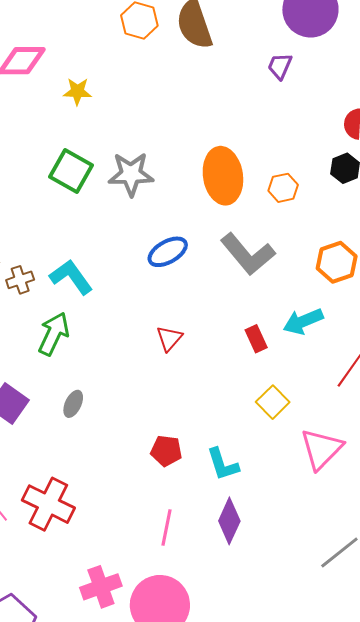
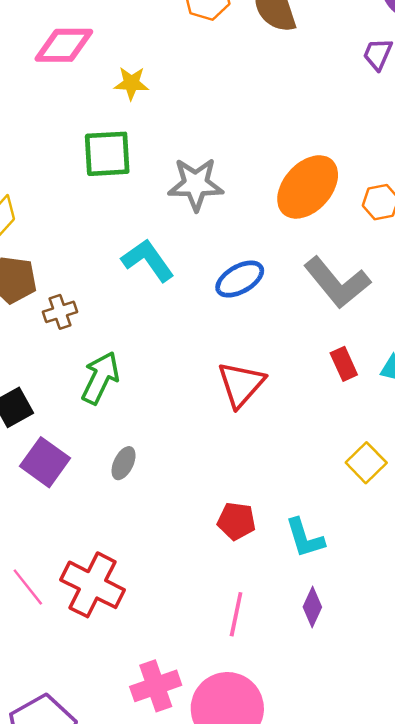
green square: (71, 171) -> (107, 154), moved, turned -33
orange ellipse: (223, 176) -> (308, 187), turned 50
cyan L-shape: (71, 277) -> (148, 260), moved
red triangle: (169, 338) -> (241, 384), size x1.5
red rectangle: (256, 339) -> (344, 364), moved
purple diamond: (229, 521) -> (312, 607), size x0.7

